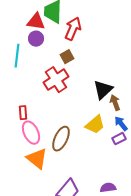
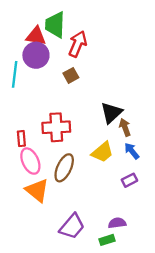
purple circle: (36, 39) -> (36, 55), size x1.5
red cross: (56, 80) -> (56, 127), moved, turned 30
purple rectangle: (119, 139) -> (129, 180), moved

